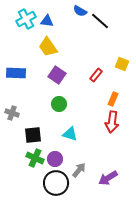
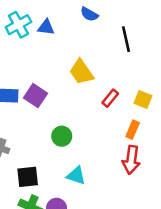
black line: (100, 21) -> (126, 39), moved, turned 36
yellow trapezoid: (48, 47) -> (81, 72), moved
yellow square: (122, 64) -> (143, 99), moved
purple square: (57, 75) -> (36, 96), moved

